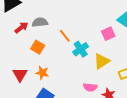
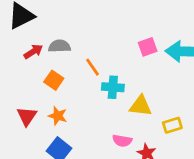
pink square: (108, 34) -> (148, 47), moved
cyan cross: (81, 49) -> (113, 87), turned 35
yellow triangle: (102, 61) -> (141, 106), turned 36

